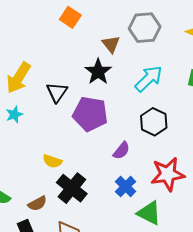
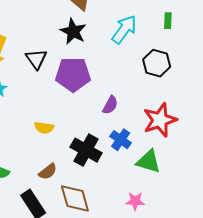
black hexagon: (154, 122) -> (157, 63), moved
black cross: (72, 188) -> (86, 150), moved
brown semicircle: (37, 204) -> (48, 172), moved

